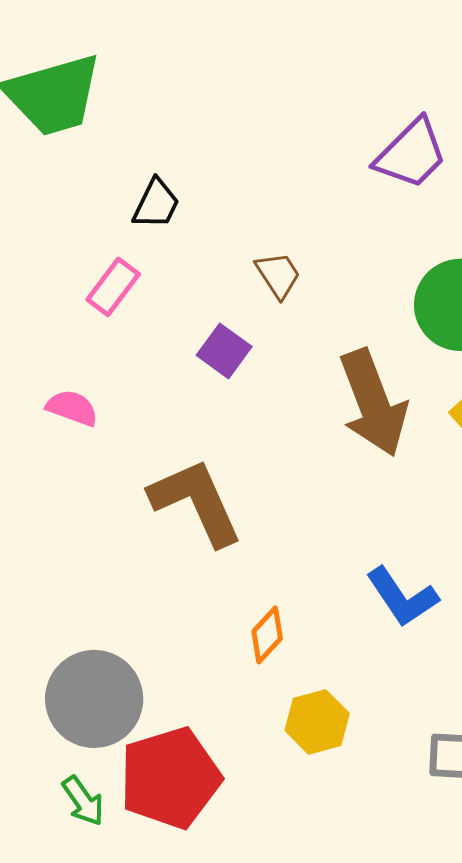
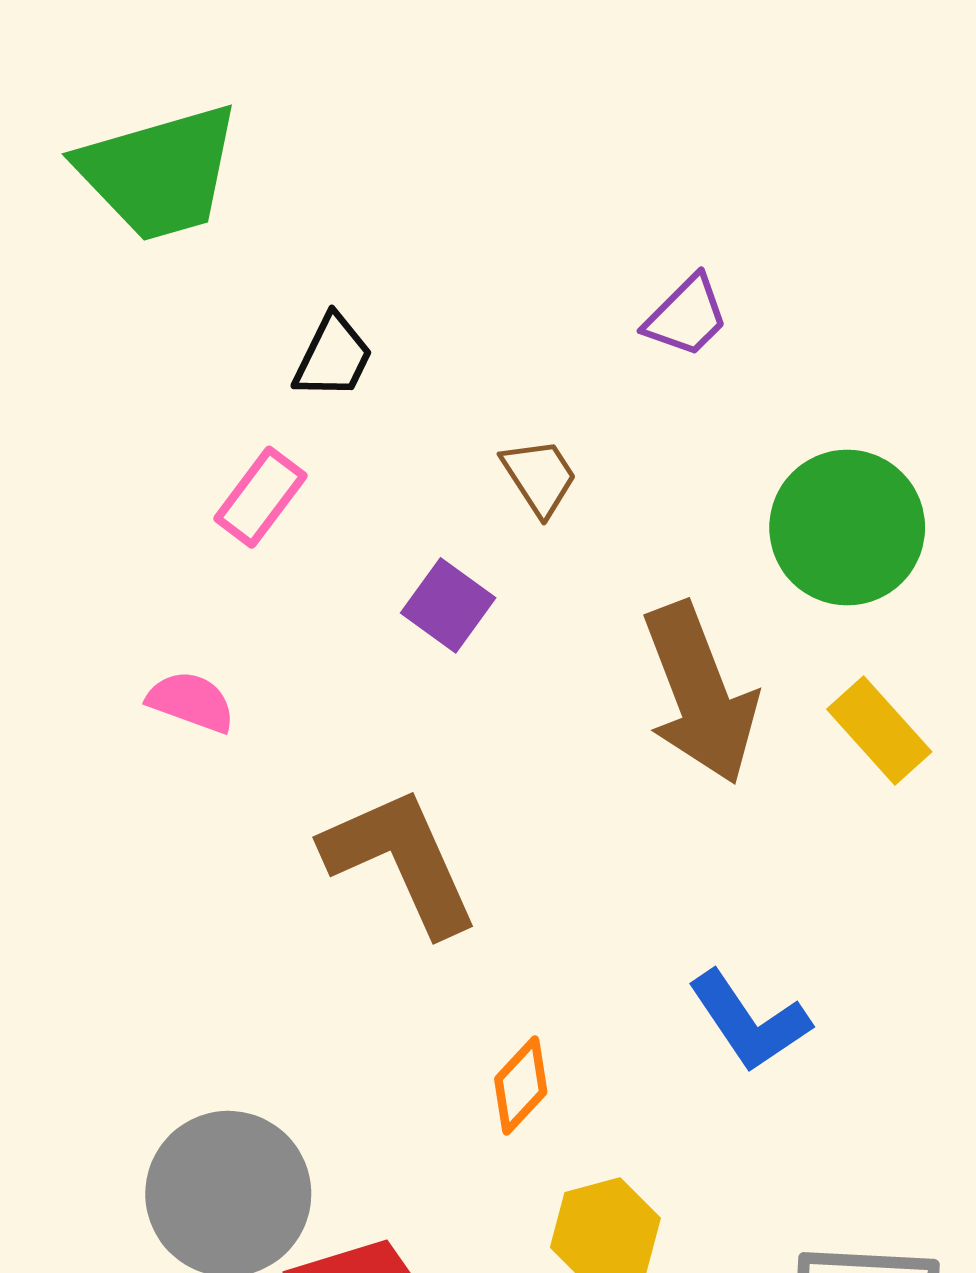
purple trapezoid: (411, 154) -> (687, 316), moved, size x0.7

